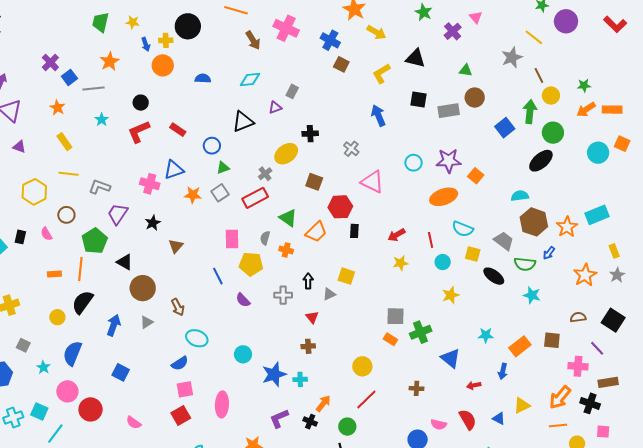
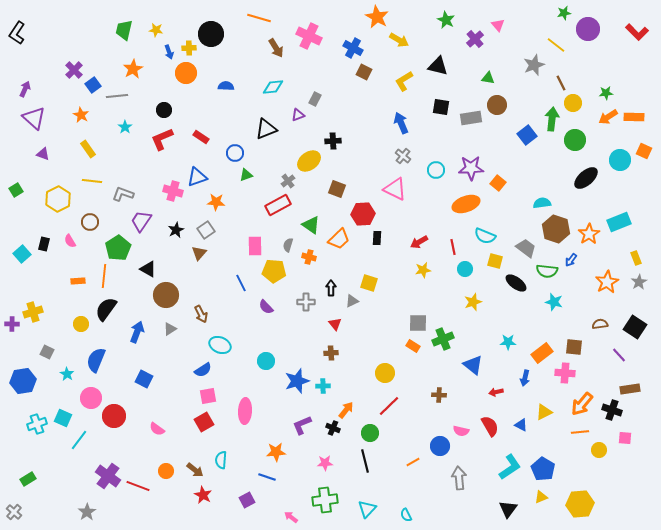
gray cross: (351, 149) -> (403, 156), moved
black ellipse: (541, 161) -> (586, 178), moved
gray square: (220, 193) -> (206, 230), moved
pink cross: (578, 366) -> (565, 373), moved

